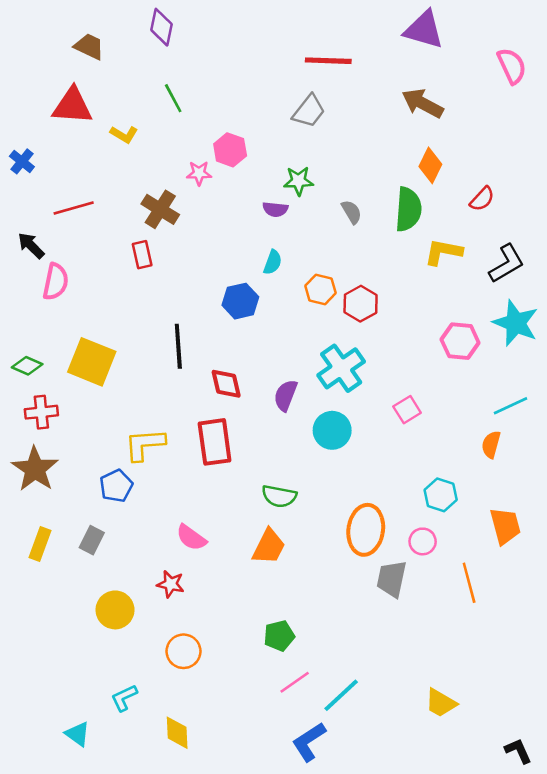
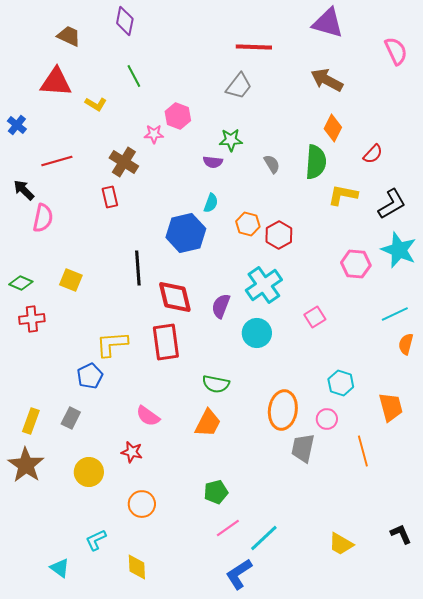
blue hexagon: (240, 301) -> (186, 233), size x1.4
yellow square: (92, 362) -> (71, 280), size x0.6
red diamond: (226, 384) -> (175, 297), size x1.4
orange semicircle: (491, 445) -> (406, 344), moved
brown star: (35, 469) -> (26, 465), moved
black L-shape: (518, 751) -> (401, 534), moved

